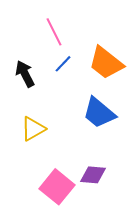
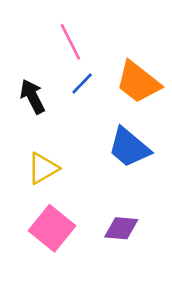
pink square: (57, 187) -> (52, 228), moved

